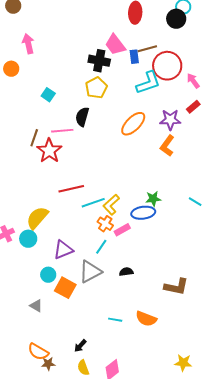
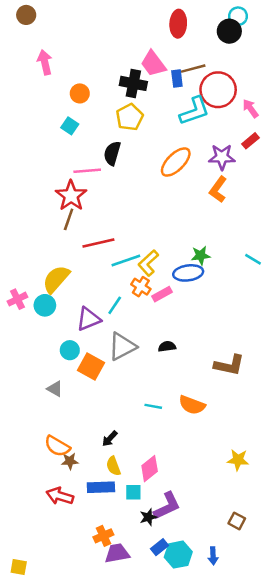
orange circle: (11, 69) -> (80, 93), moved
brown line: (34, 138) -> (69, 219), moved
cyan line: (101, 247) -> (115, 305), moved

